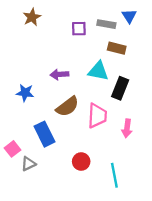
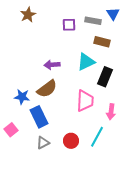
cyan triangle: (98, 71) -> (86, 62), turned -36
blue star: (25, 93) -> (22, 97), moved
brown semicircle: (67, 107) -> (47, 89), moved
gray triangle: (28, 164) -> (43, 143), moved
cyan line: (114, 175) -> (97, 137), moved, turned 40

